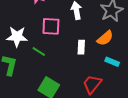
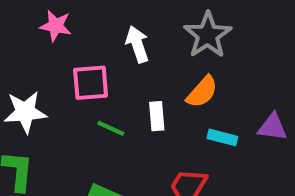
green line: (39, 51) -> (111, 128), moved

